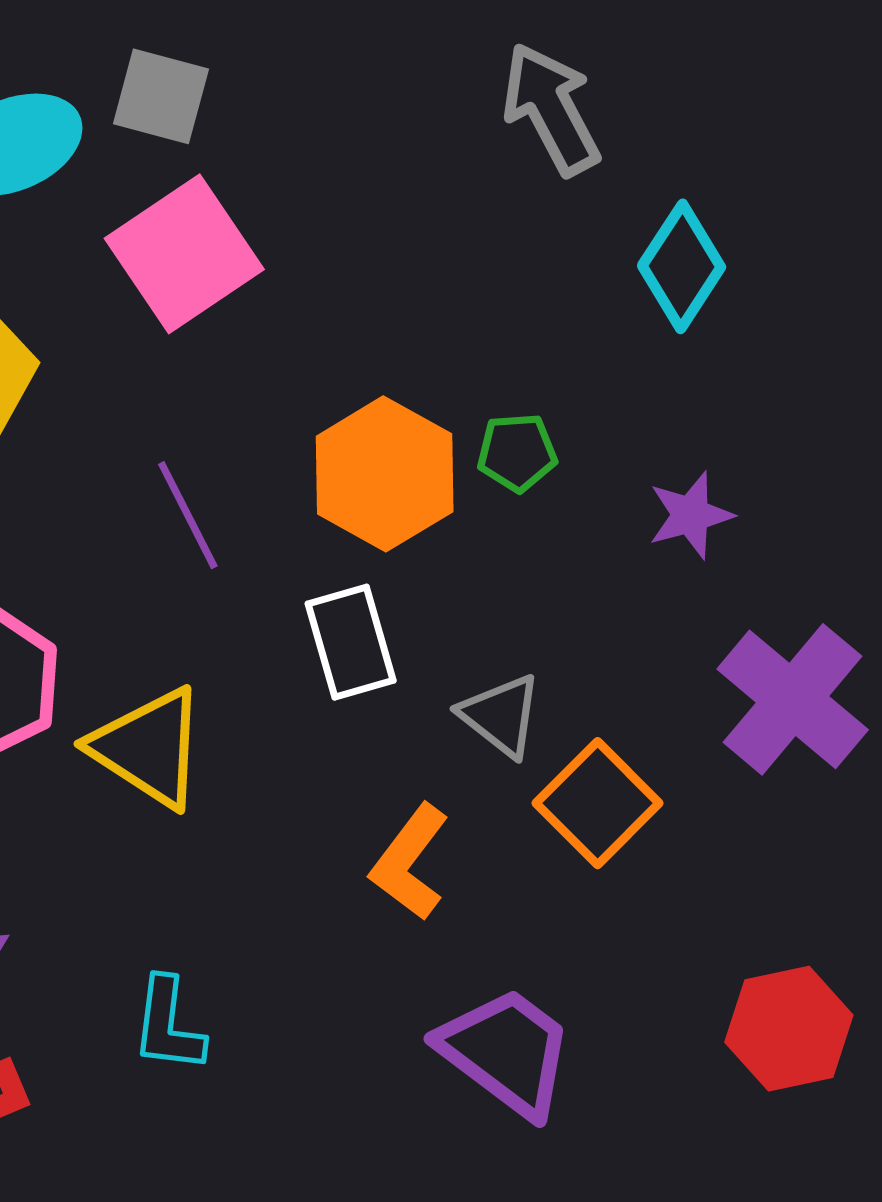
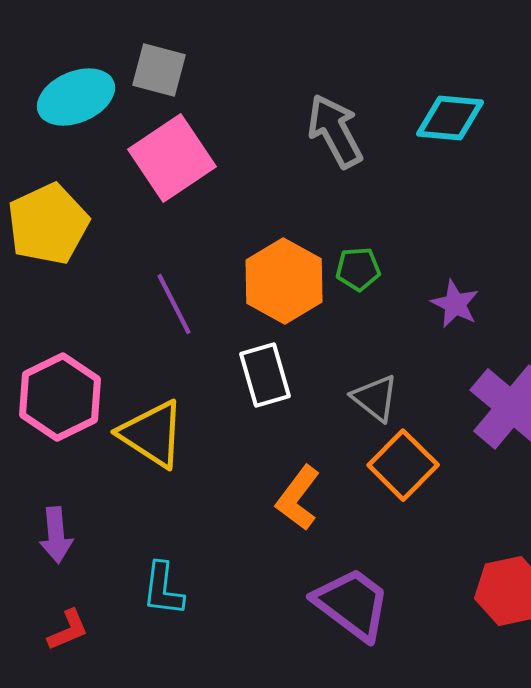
gray arrow: (551, 109) -> (335, 131), moved
cyan diamond: (682, 266) -> (450, 118), moved, turned 62
purple star: (691, 515) -> (455, 304), turned -30
gray triangle: (501, 715) -> (375, 398), moved

